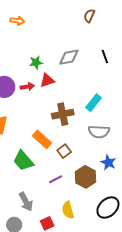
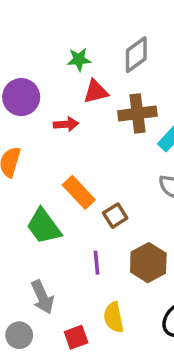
gray diamond: (69, 57) -> (136, 55), turned -30
red arrow: (27, 87) -> (66, 124), moved
brown cross: (63, 114) -> (137, 113), moved
purple line: (56, 179) -> (97, 263), turned -72

